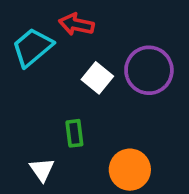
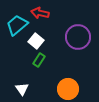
white square: (97, 78) -> (36, 41), moved
green rectangle: (74, 133) -> (39, 60), moved, turned 40

